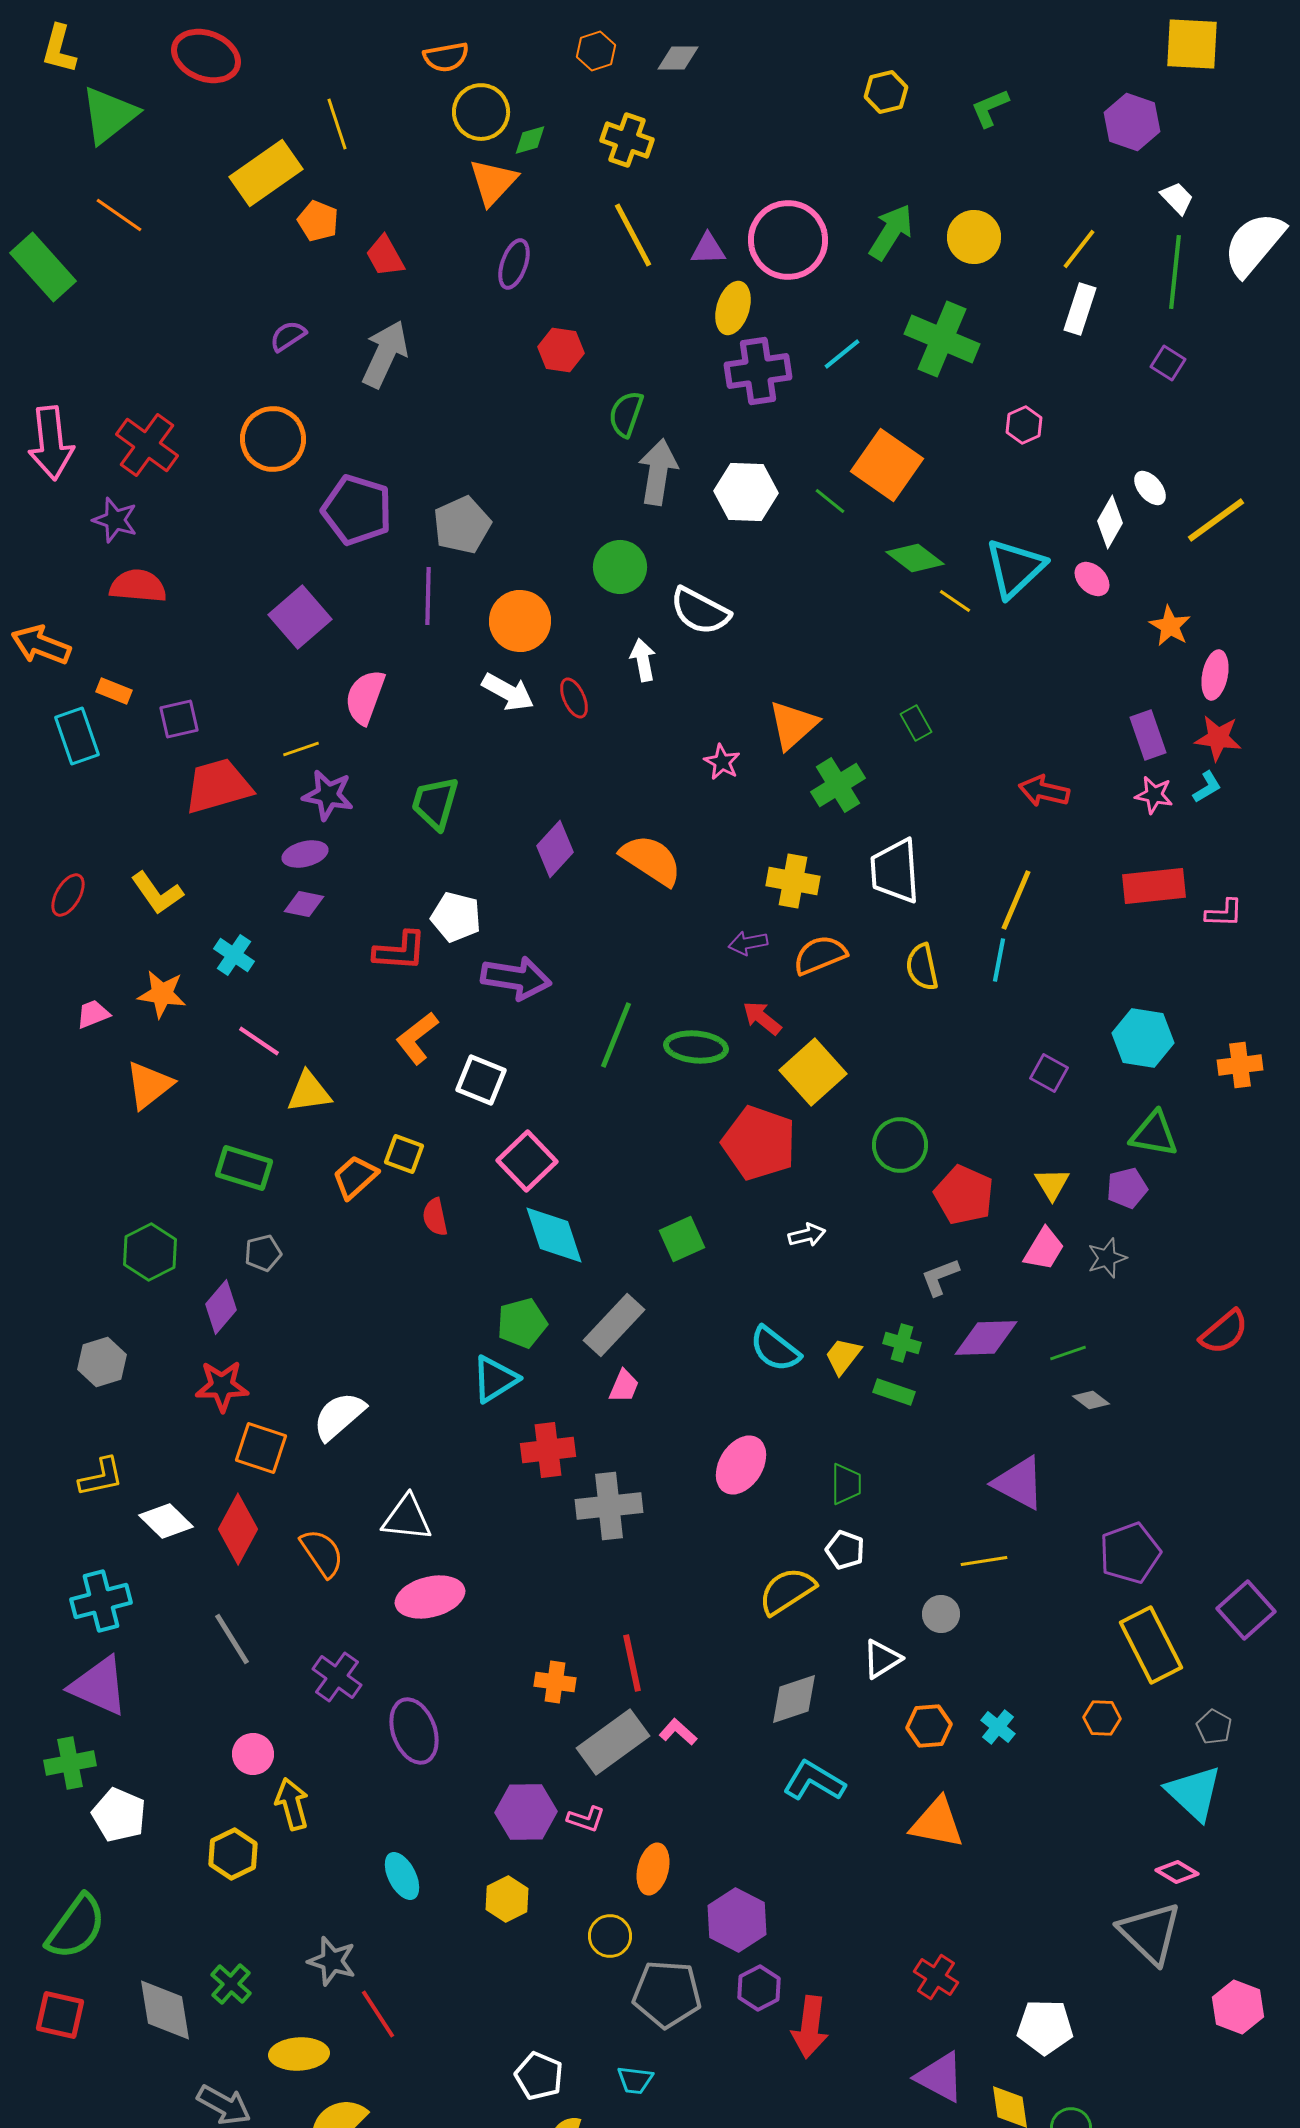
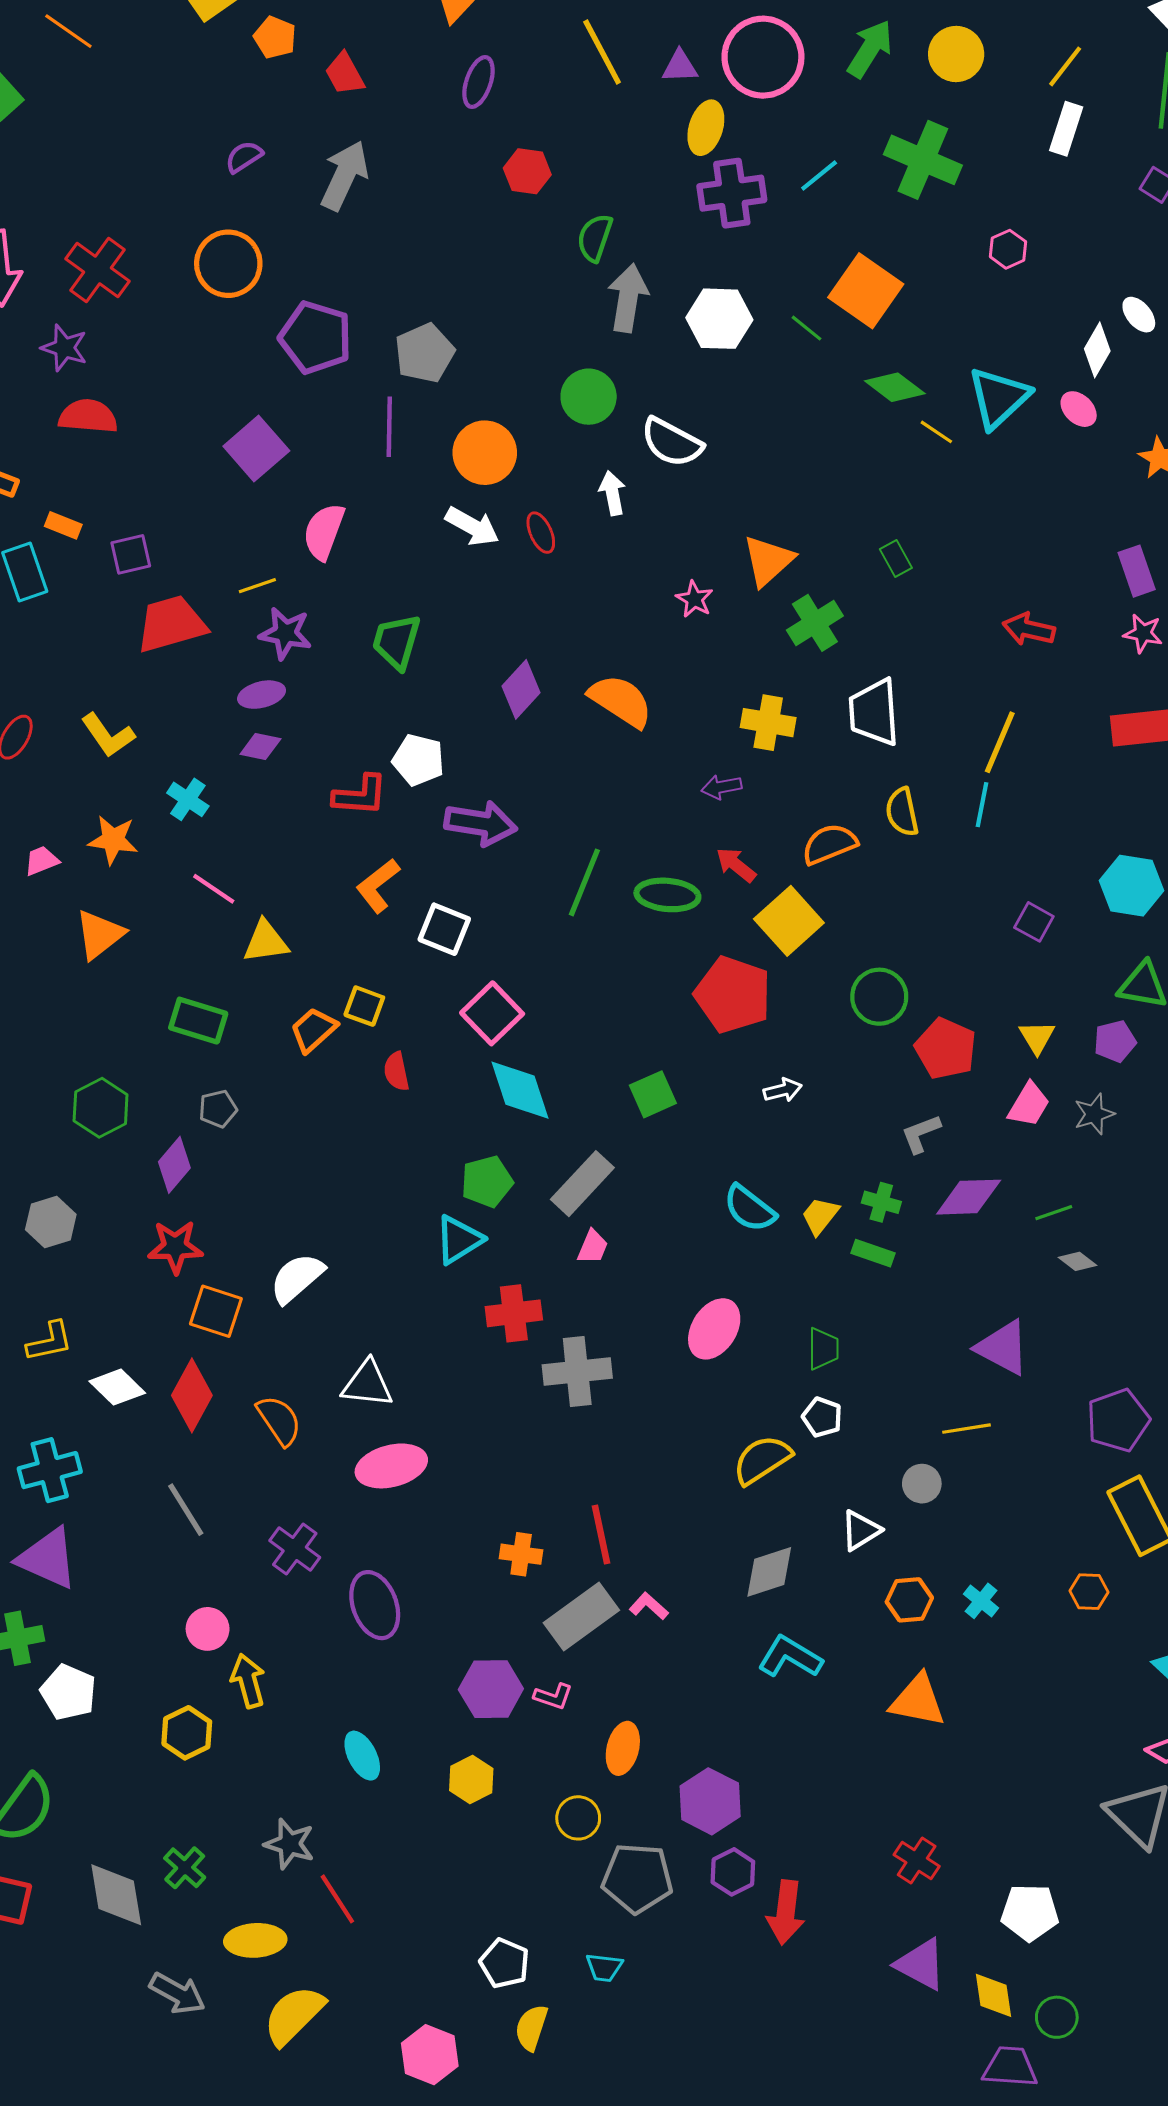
orange semicircle: (820, 955) -> (829, 844), moved

